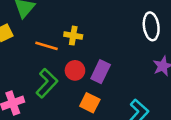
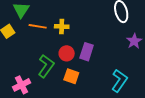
orange line: (46, 46) -> (38, 26), moved
orange square: (90, 103) -> (71, 76), moved

